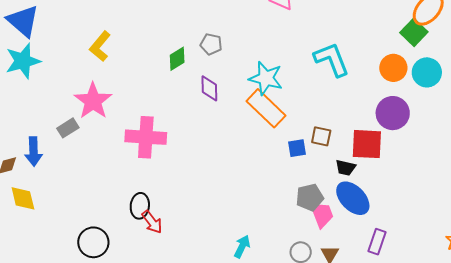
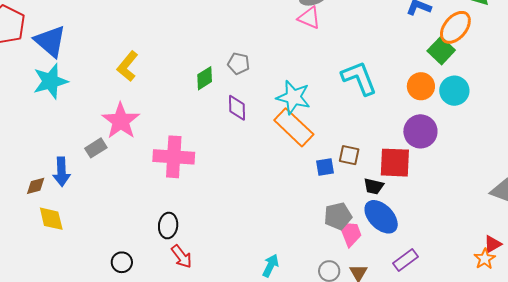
red arrow: (152, 222) -> (182, 257), moved
black circle: (93, 242) -> (122, 262), size x0.7
purple rectangle: (377, 242) -> (406, 260), turned 35

